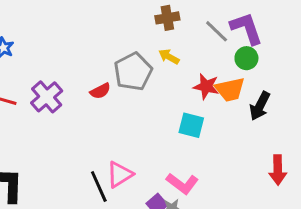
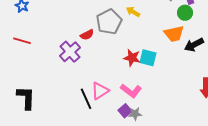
red star: (206, 87) -> (132, 58), moved
purple cross: (47, 97) -> (70, 52), moved
black arrow: (260, 106) -> (194, 45), turned 36
pink L-shape: (182, 183) -> (131, 91), moved

